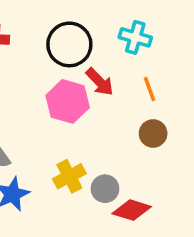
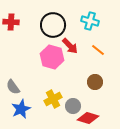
orange line: (150, 89) -> (98, 50), turned -32
brown circle: (153, 133) -> (95, 82), moved

